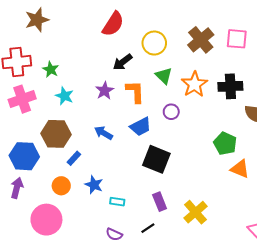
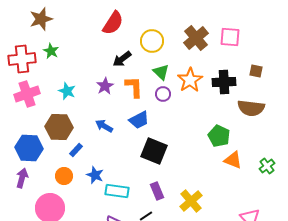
green star: (51, 69) -> (51, 51), moved
purple circle: (171, 112) -> (163, 94), moved
cyan rectangle: (117, 202) -> (117, 191), size x1.6

